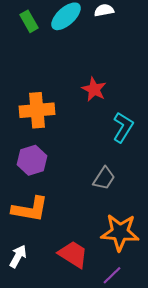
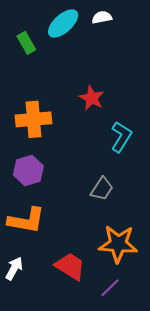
green rectangle: (29, 21) -> (26, 43), moved

